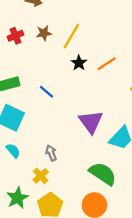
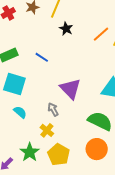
orange line: (107, 64) -> (101, 34), moved
purple triangle: (91, 122) -> (70, 89), moved

